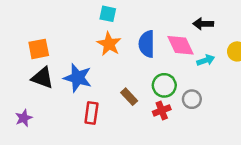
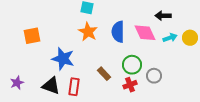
cyan arrow: (206, 60) -> (170, 38), moved
black triangle: (42, 78) -> (51, 86), moved
purple star: (24, 118) -> (17, 83), moved

